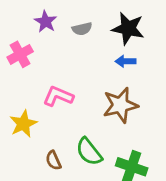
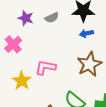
yellow star: (23, 124) -> (22, 81), moved

